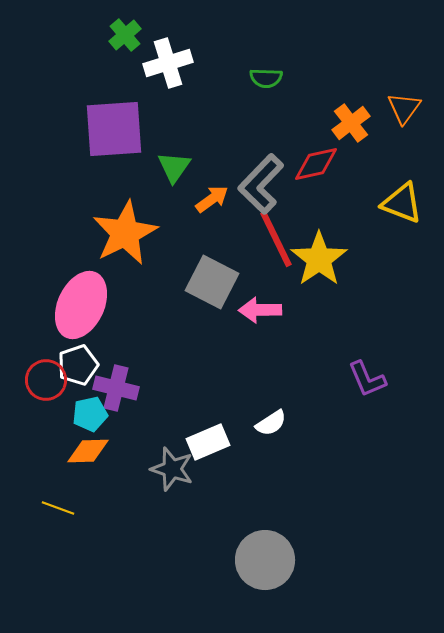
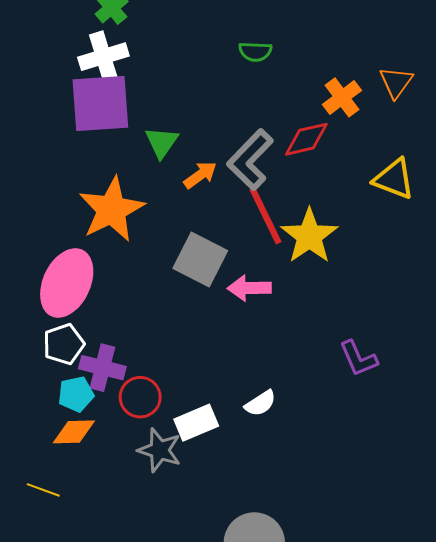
white cross: (168, 63) -> (103, 57), moved
red circle: (46, 380) -> (140, 397), moved

